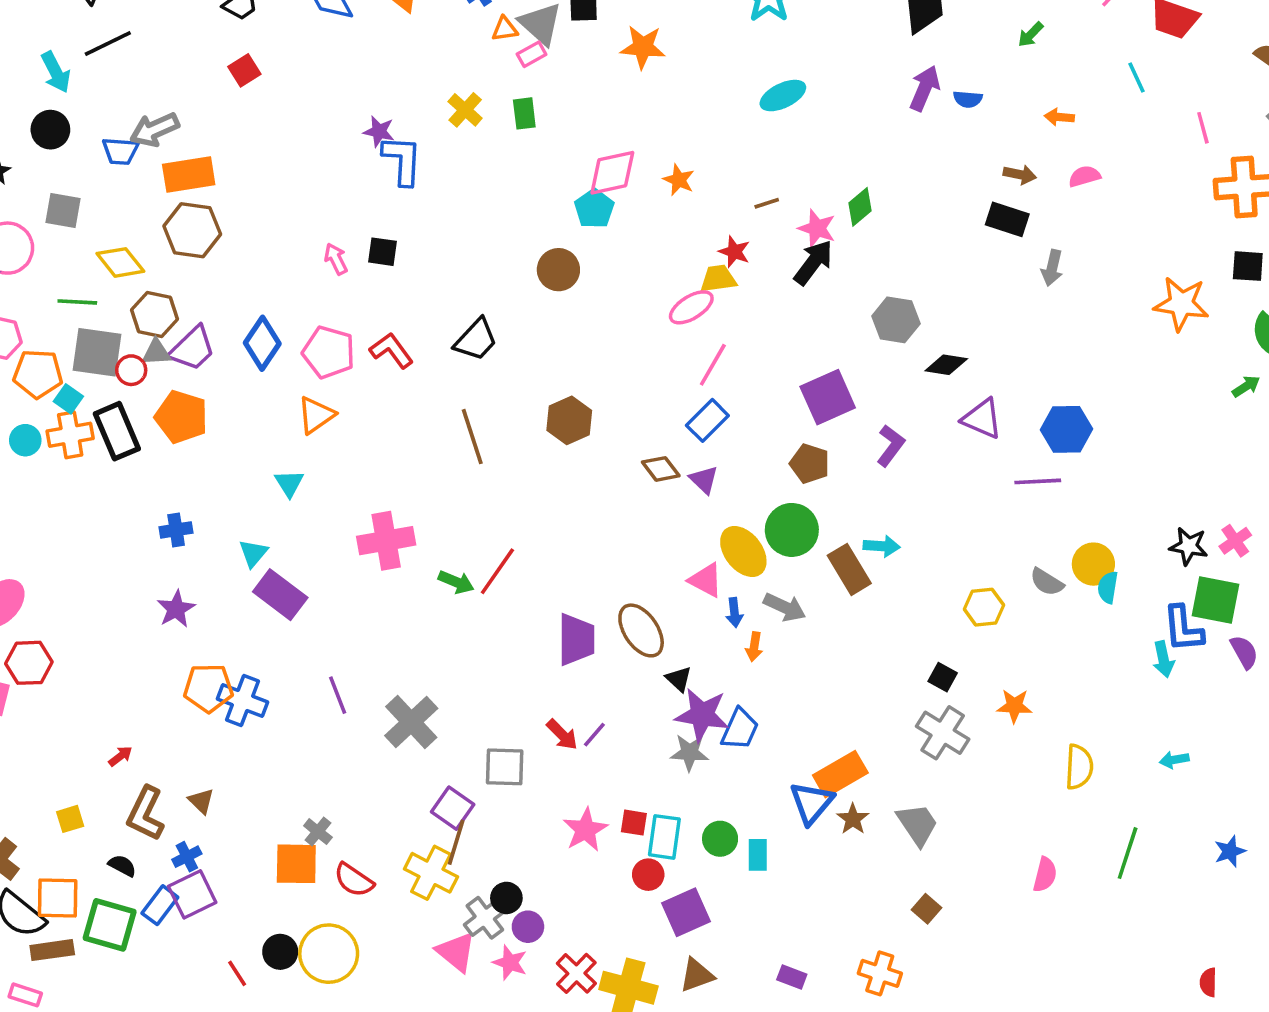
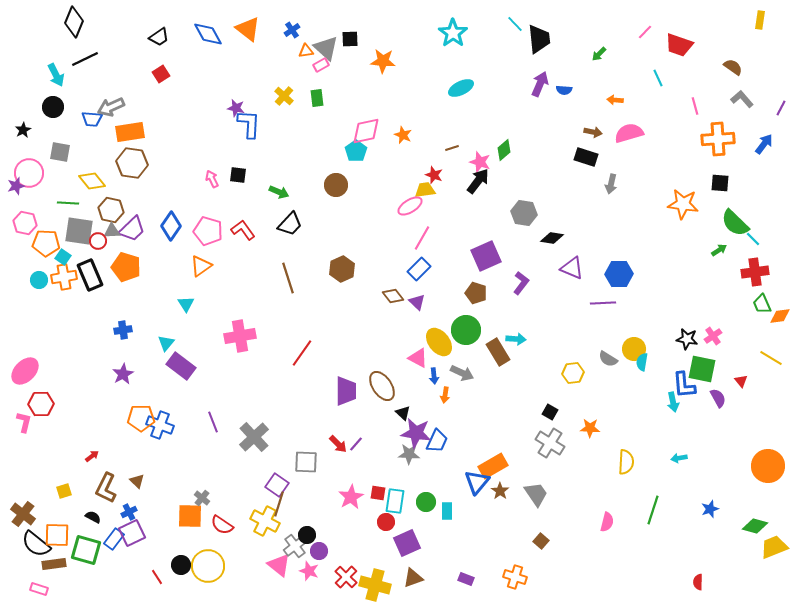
pink semicircle: (1084, 176) -> (629, 133), size x1.6
green arrow: (456, 582) -> (279, 192), moved

